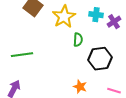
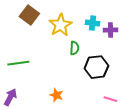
purple cross: (114, 22) -> (110, 30), turned 32
orange star: (80, 87) -> (56, 95), moved

